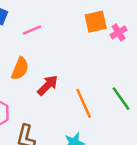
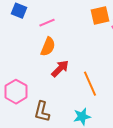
orange semicircle: (20, 68) -> (48, 47), moved

